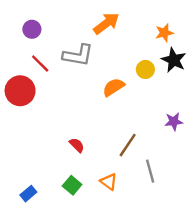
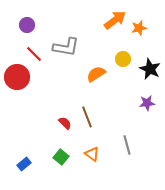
orange arrow: (106, 23) -> (115, 20), moved
black star: (174, 60) -> (150, 69), moved
brown line: (128, 145) -> (87, 117), moved, turned -55

